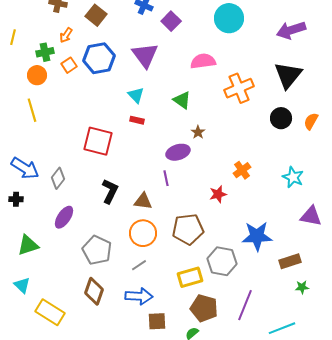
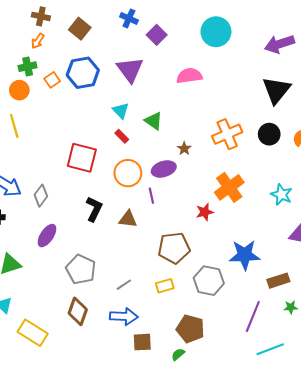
orange arrow: (66, 35) -> (38, 41), moved
orange cross: (239, 88) -> (227, 134), moved
green triangle: (182, 100) -> (153, 121), moved
red rectangle: (137, 120) -> (122, 136), turned 32
orange cross: (242, 170) -> (229, 187), size x1.6
orange circle: (143, 233) -> (128, 173), moved
yellow rectangle: (190, 277) -> (165, 286), moved, size x0.7
purple line: (245, 305) -> (253, 316), moved

